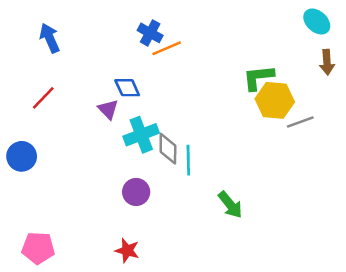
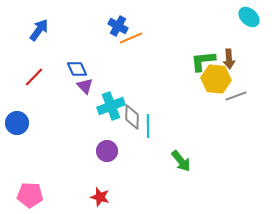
blue arrow: (50, 38) -> (39, 30), turned 60
brown arrow: (327, 62) -> (229, 59), moved
blue diamond: (127, 88) -> (77, 69), moved

